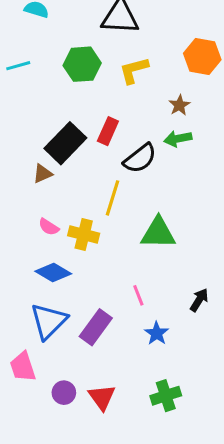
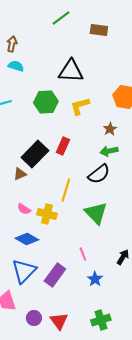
black semicircle: (140, 158) -> (99, 174), moved
green triangle: (158, 233) -> (96, 213), turned 45

